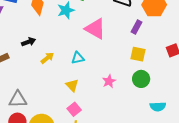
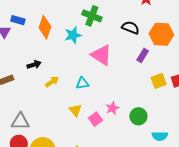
yellow square: (138, 54) -> (159, 81), moved, turned -35
green circle: (141, 79) -> (138, 116), moved
pink square: (74, 109) -> (95, 119), moved

